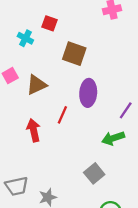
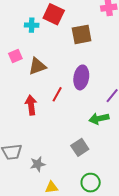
red square: (50, 23) -> (54, 14), size x1.5
cyan cross: (25, 38) -> (32, 25), turned -32
brown square: (74, 54) -> (82, 34), moved, turned -35

